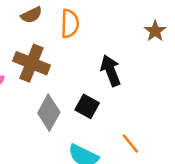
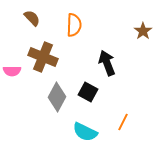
brown semicircle: (31, 15) -> (32, 18), moved, turned -108
orange line: (130, 144) -> (123, 122), turned 66

